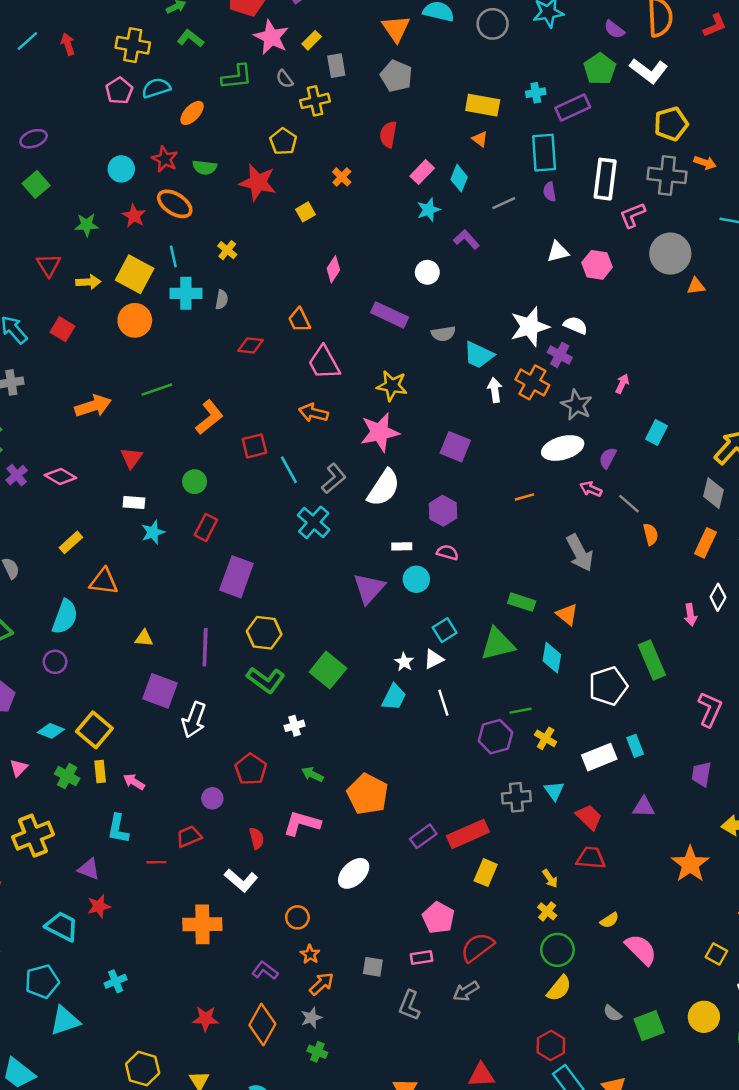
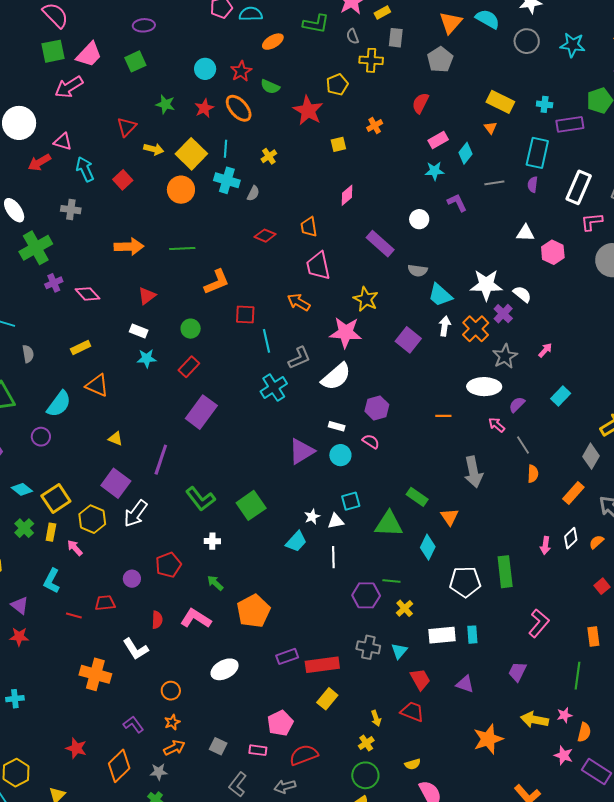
purple square: (455, 447) -> (408, 340), moved
yellow hexagon: (264, 633) -> (92, 519), moved

